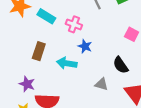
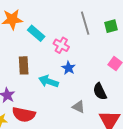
brown rectangle: (39, 51) -> (24, 65), turned -30

